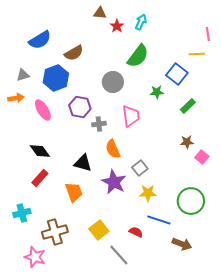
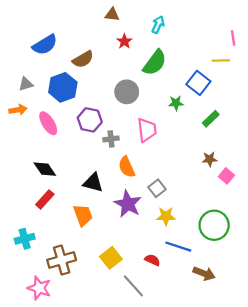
red star: (117, 26) -> (124, 41), moved

